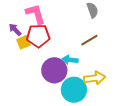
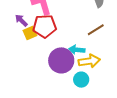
yellow arrow: (95, 78) -> (89, 61), moved
cyan circle: (74, 90) -> (81, 80), size x0.6

